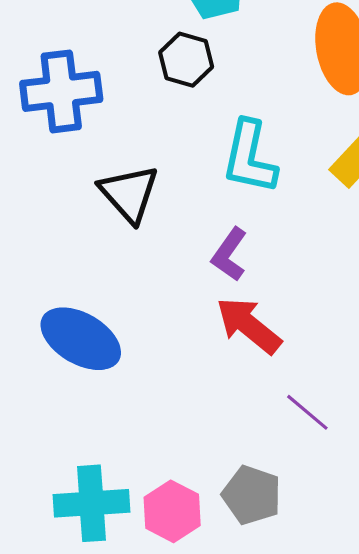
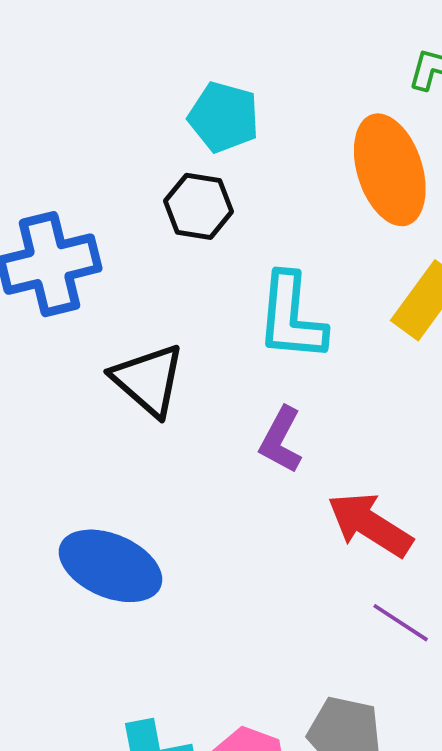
red arrow: (249, 325) -> (370, 525), moved

